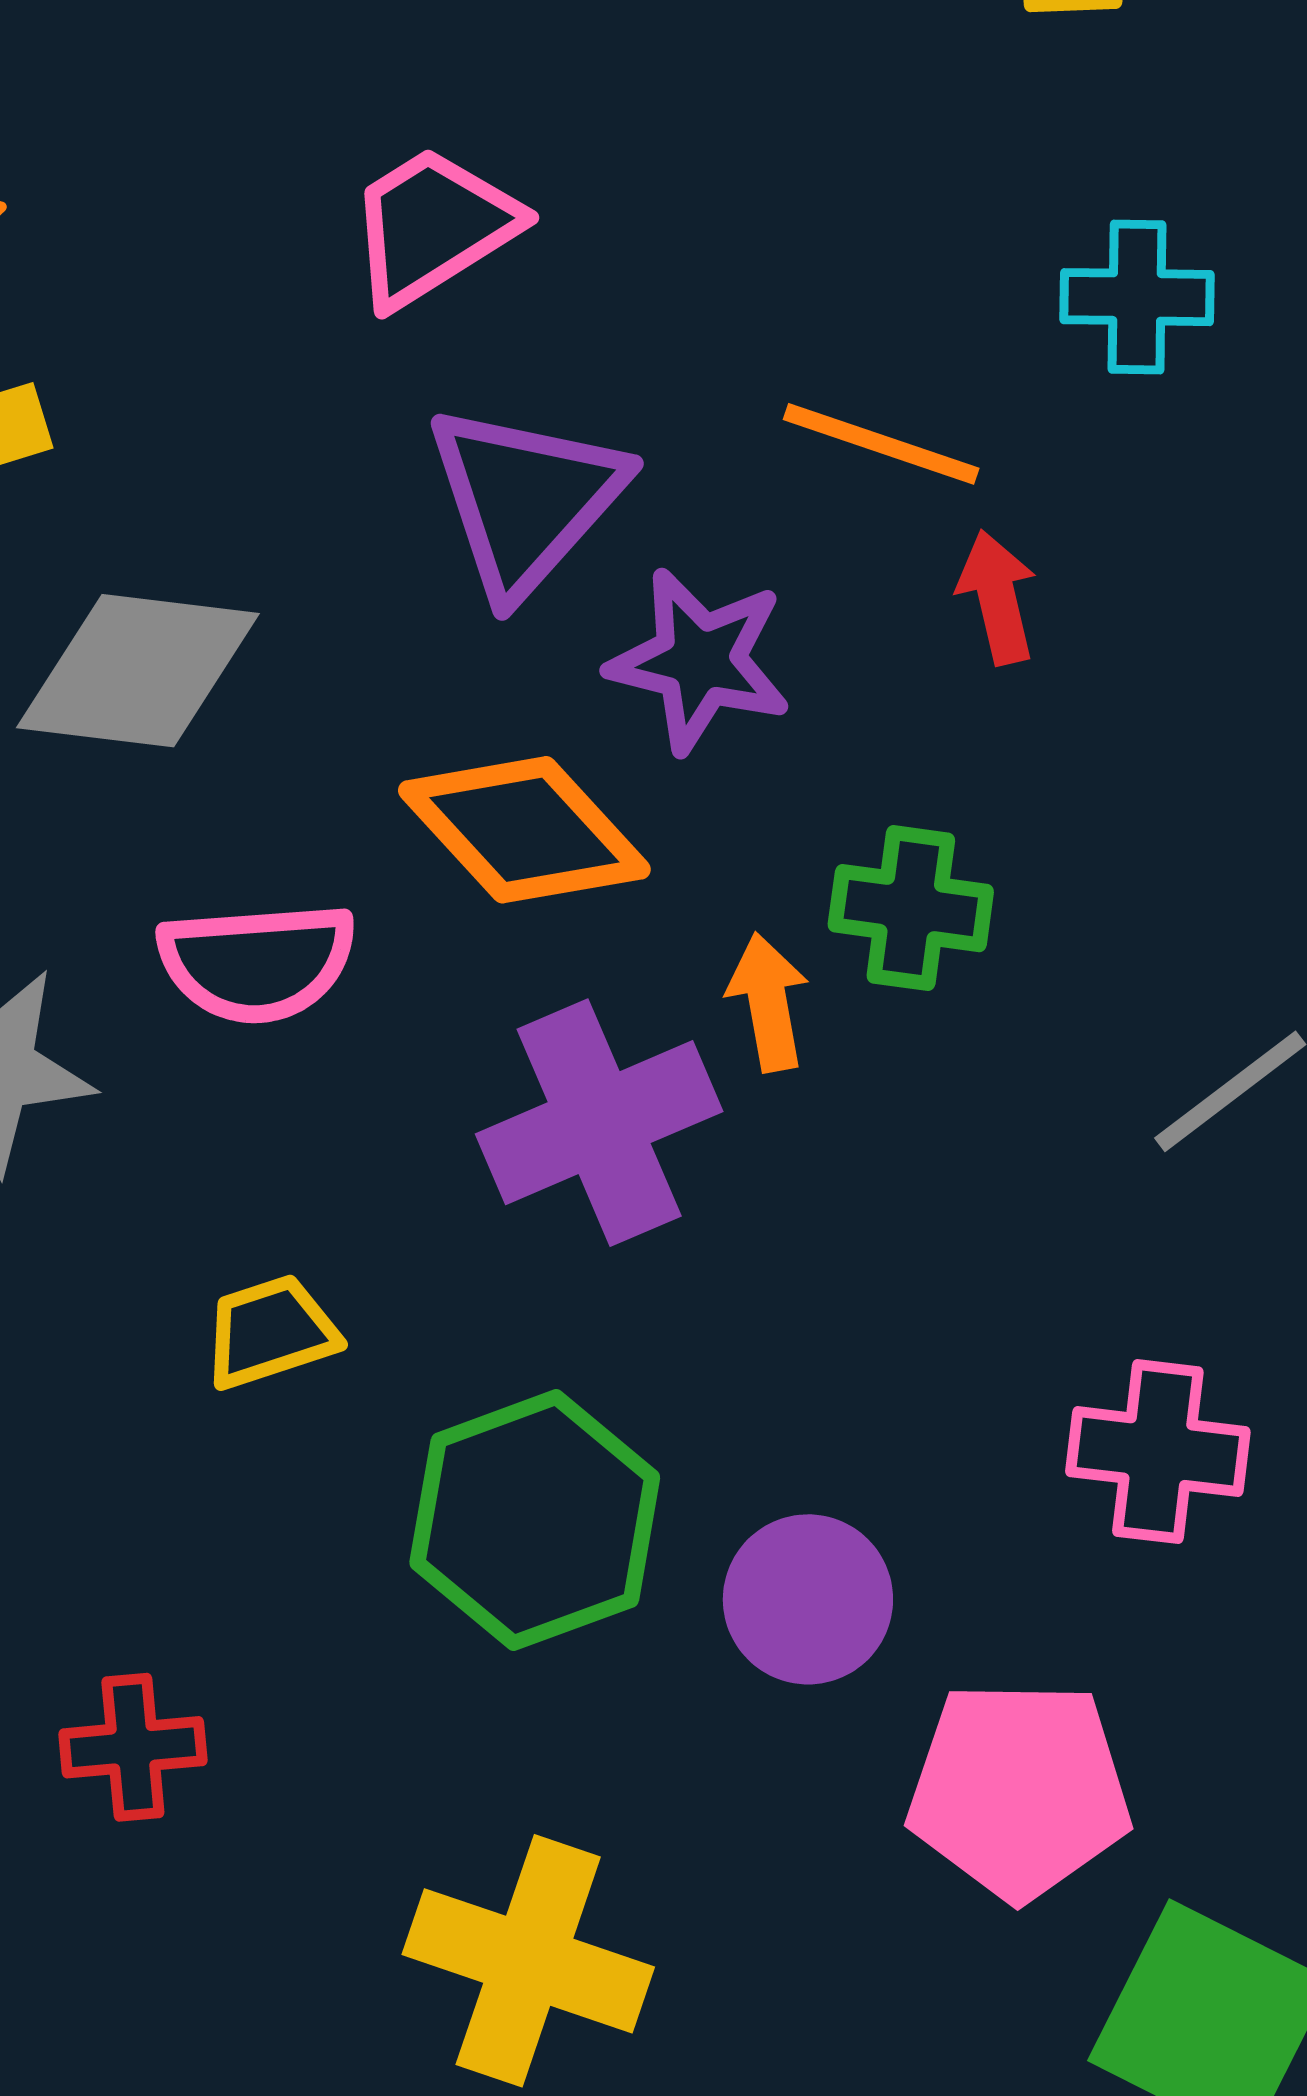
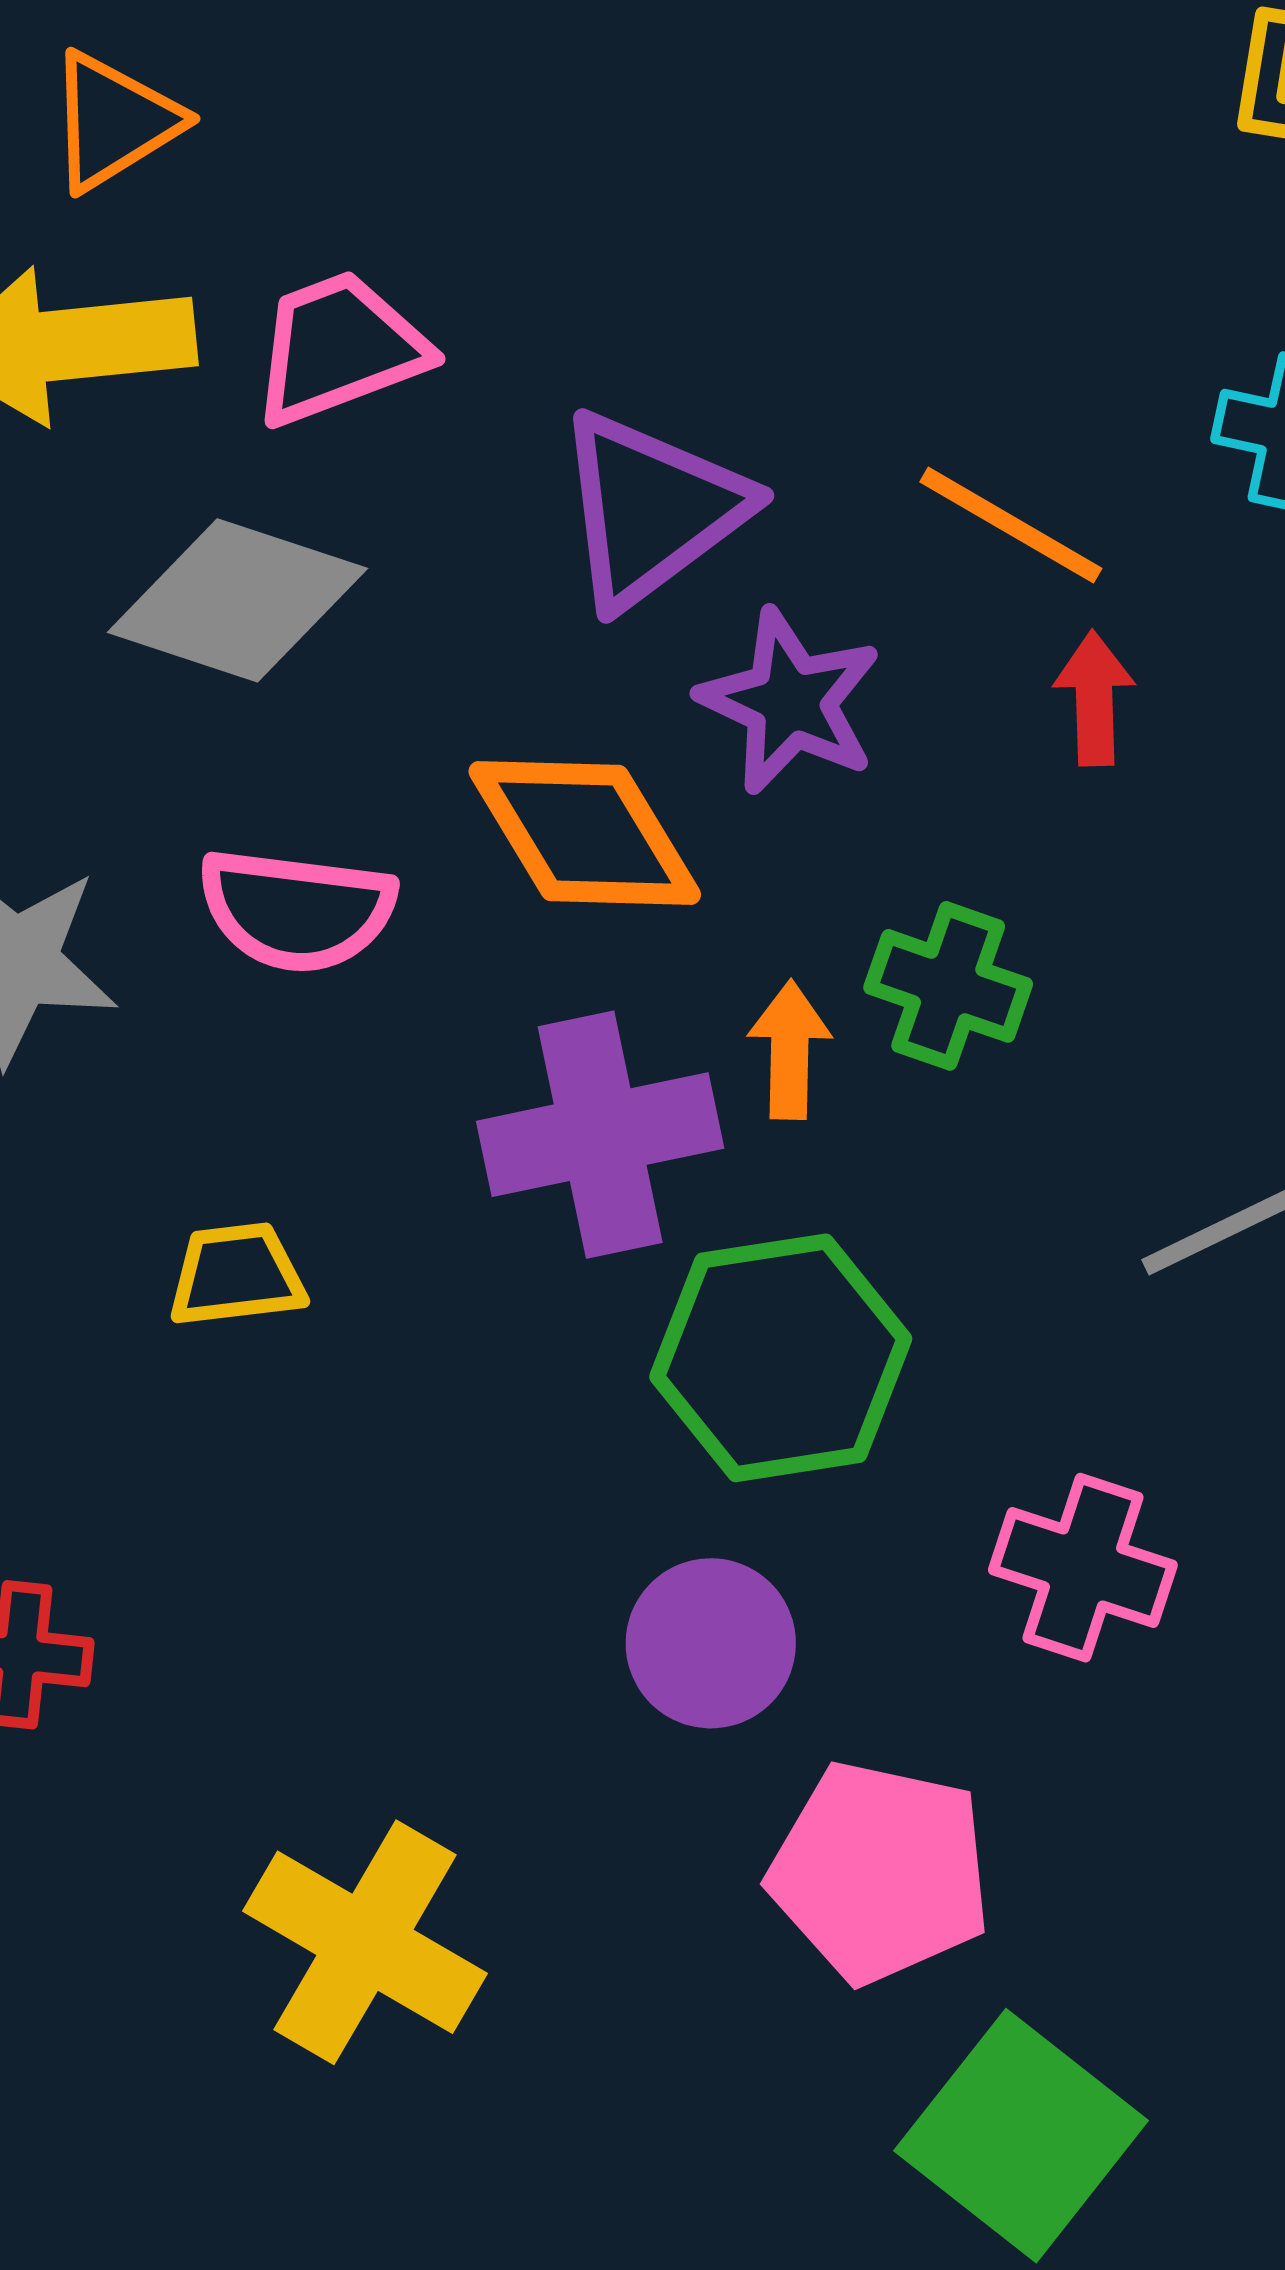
pink trapezoid: (433, 227) -> (339, 348), moved
green hexagon: (535, 1520) -> (781, 1358), moved

